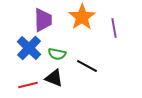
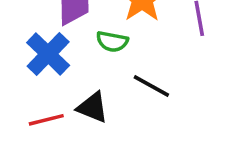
green semicircle: (57, 54) -> (112, 42), moved

